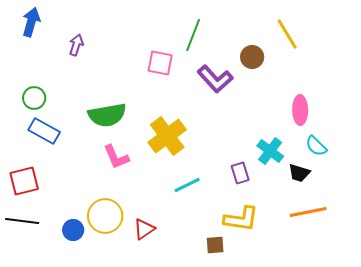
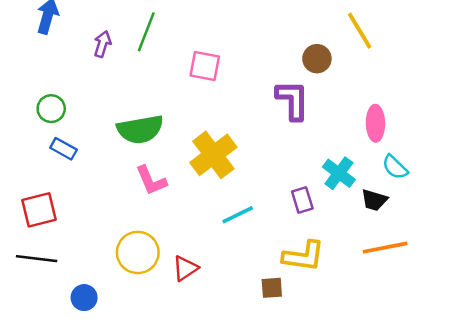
green line: (193, 35) -> (146, 32), moved
purple L-shape: (215, 79) -> (293, 100), moved, turned -138
blue rectangle: (44, 131) -> (63, 149), size x0.7
blue circle: (73, 230) -> (84, 298), moved

